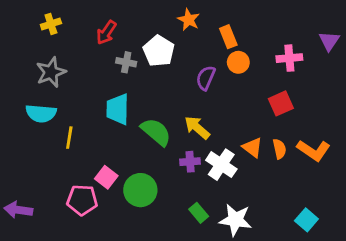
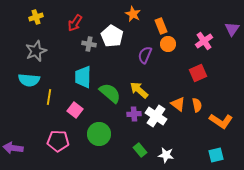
pink cross: (289, 58) -> (204, 41), turned -30
orange L-shape: (314, 150) -> (221, 121), moved
pink square: (106, 177) -> (75, 110), moved
white star: (235, 220) -> (166, 155), size x0.7
cyan square: (306, 220) -> (216, 155), turned 35

